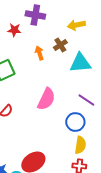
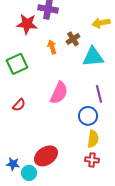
yellow arrow: (76, 25) -> (101, 23), moved
red star: (14, 30) -> (27, 24), size x1.5
purple line: (86, 100) -> (99, 94), turned 42

